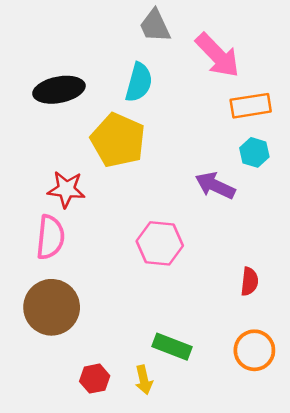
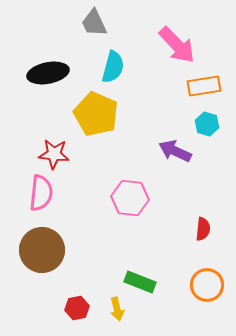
gray trapezoid: (155, 26) -> (94, 23), moved

